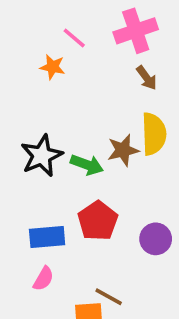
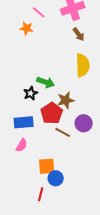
brown star: (123, 150) -> (66, 100), moved
black star: (42, 156) -> (31, 93), moved, size x0.6
brown line: (109, 297) -> (63, 132), moved

